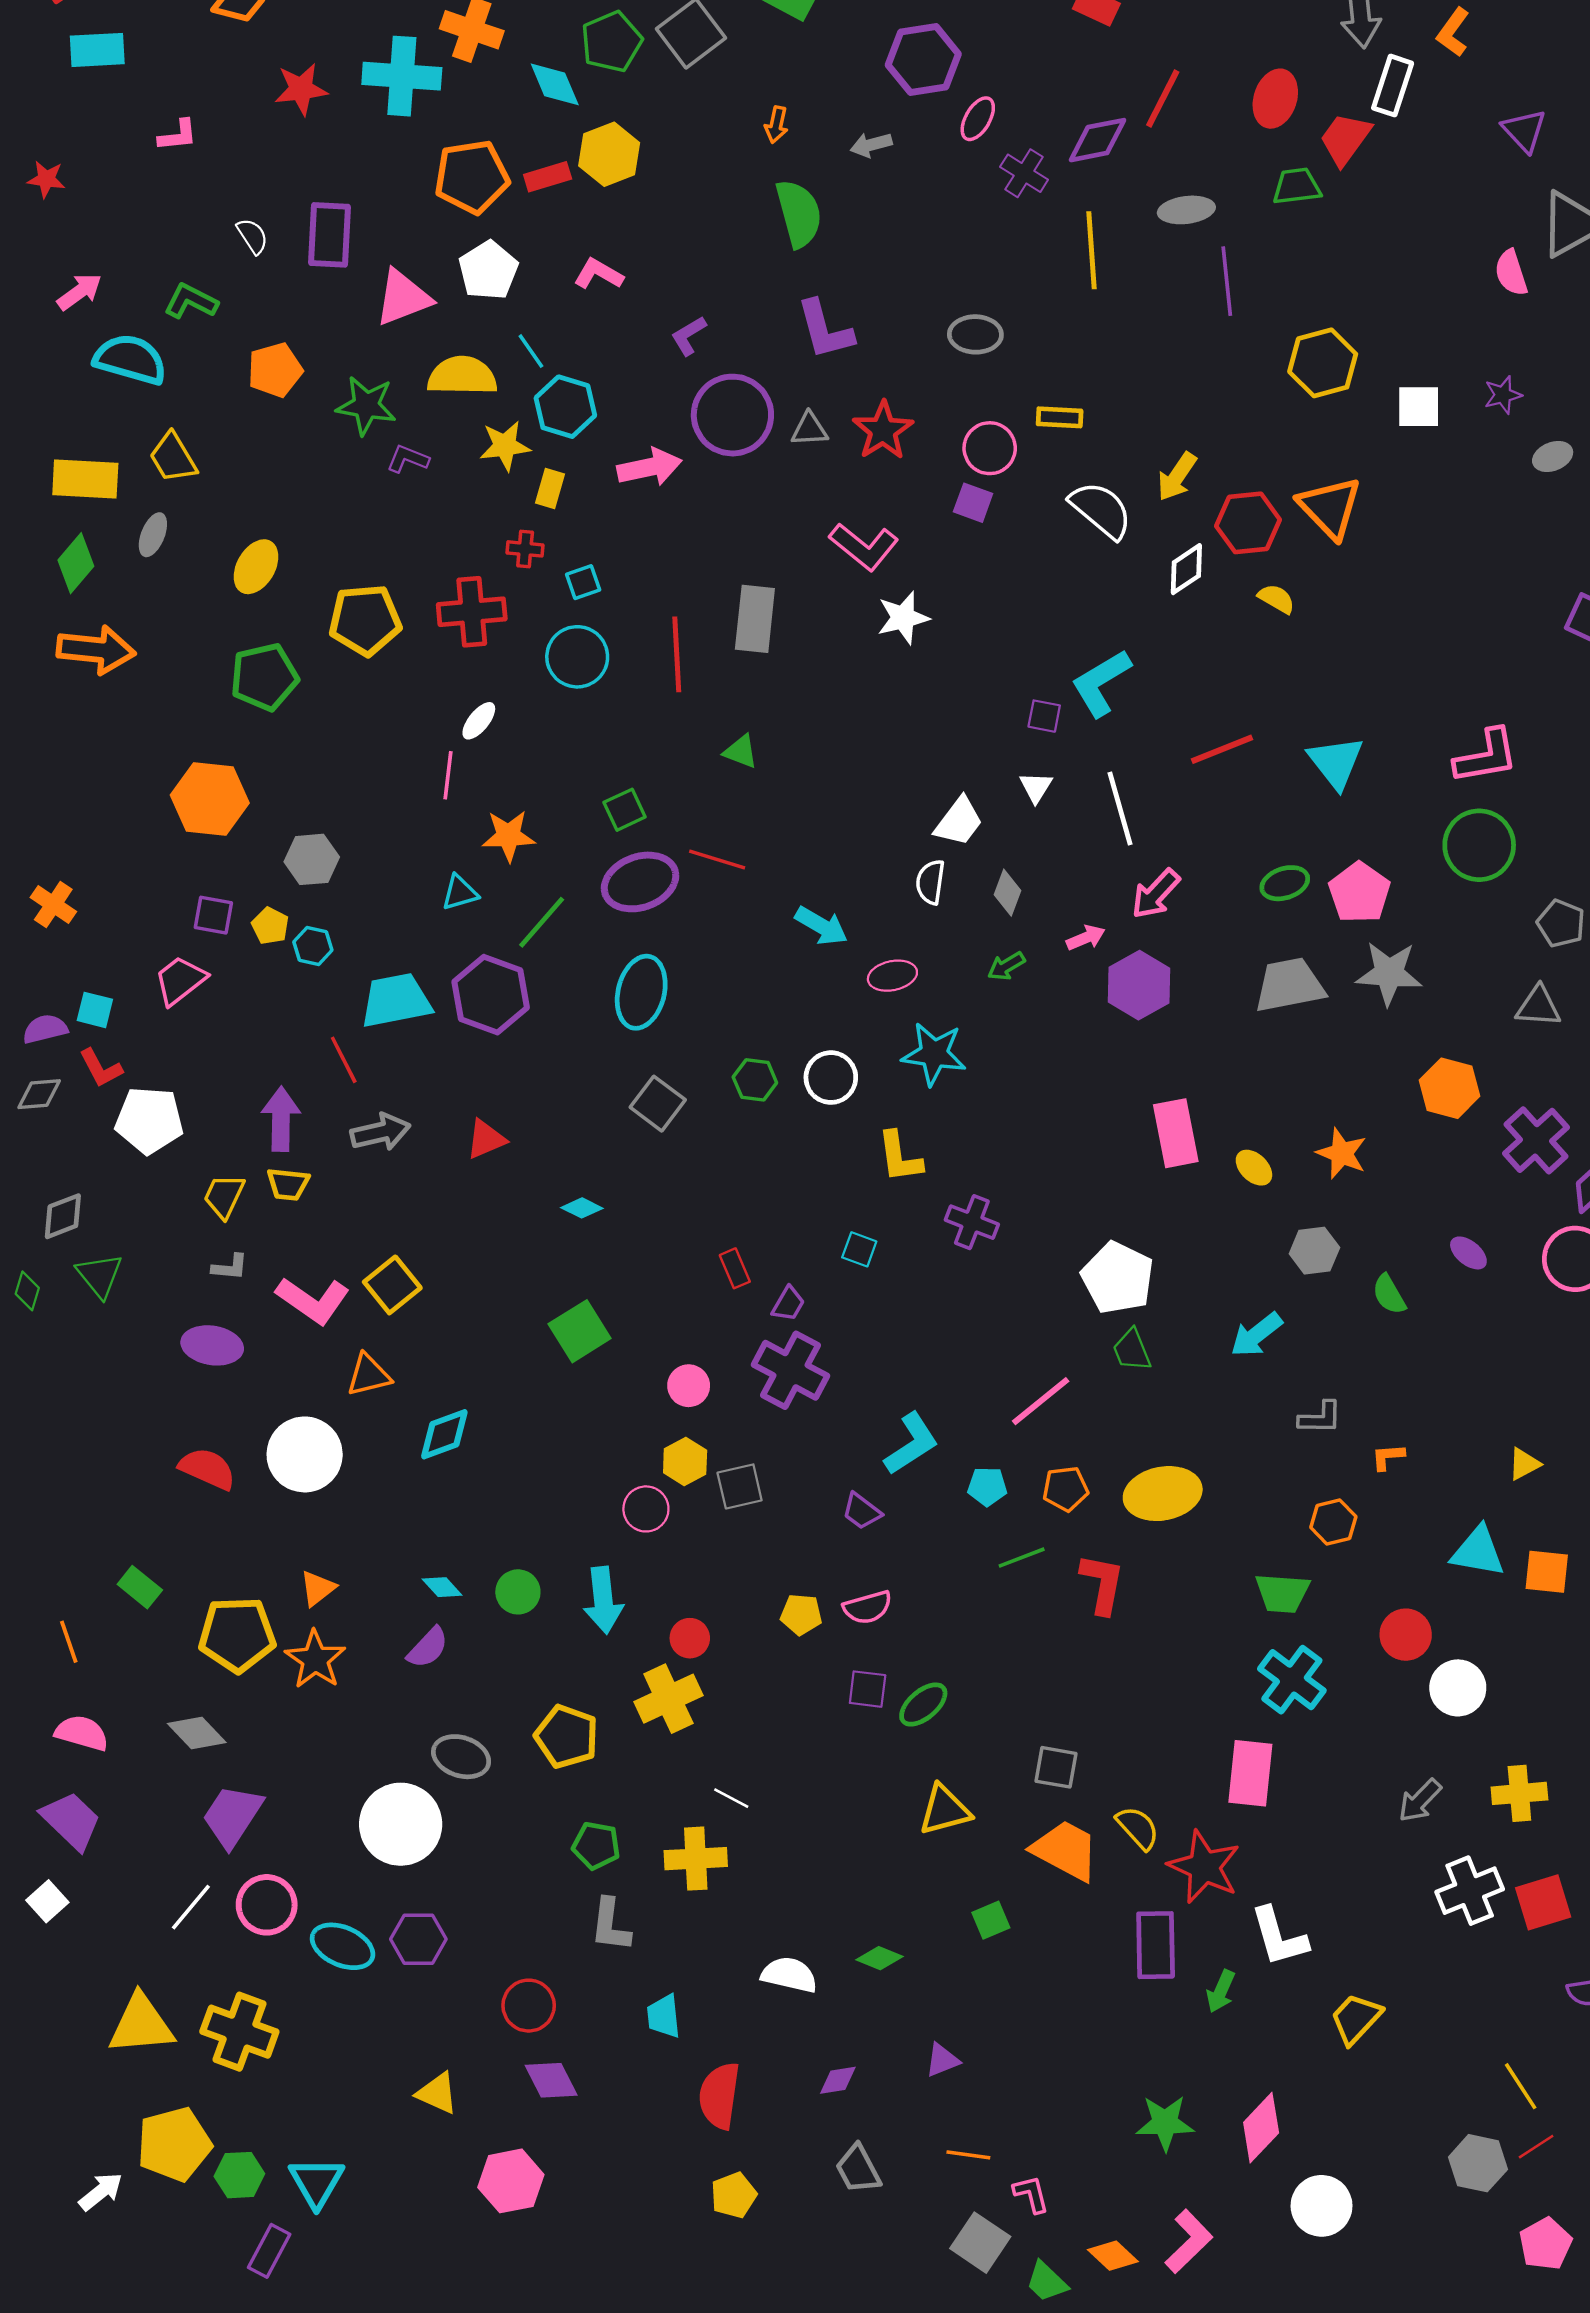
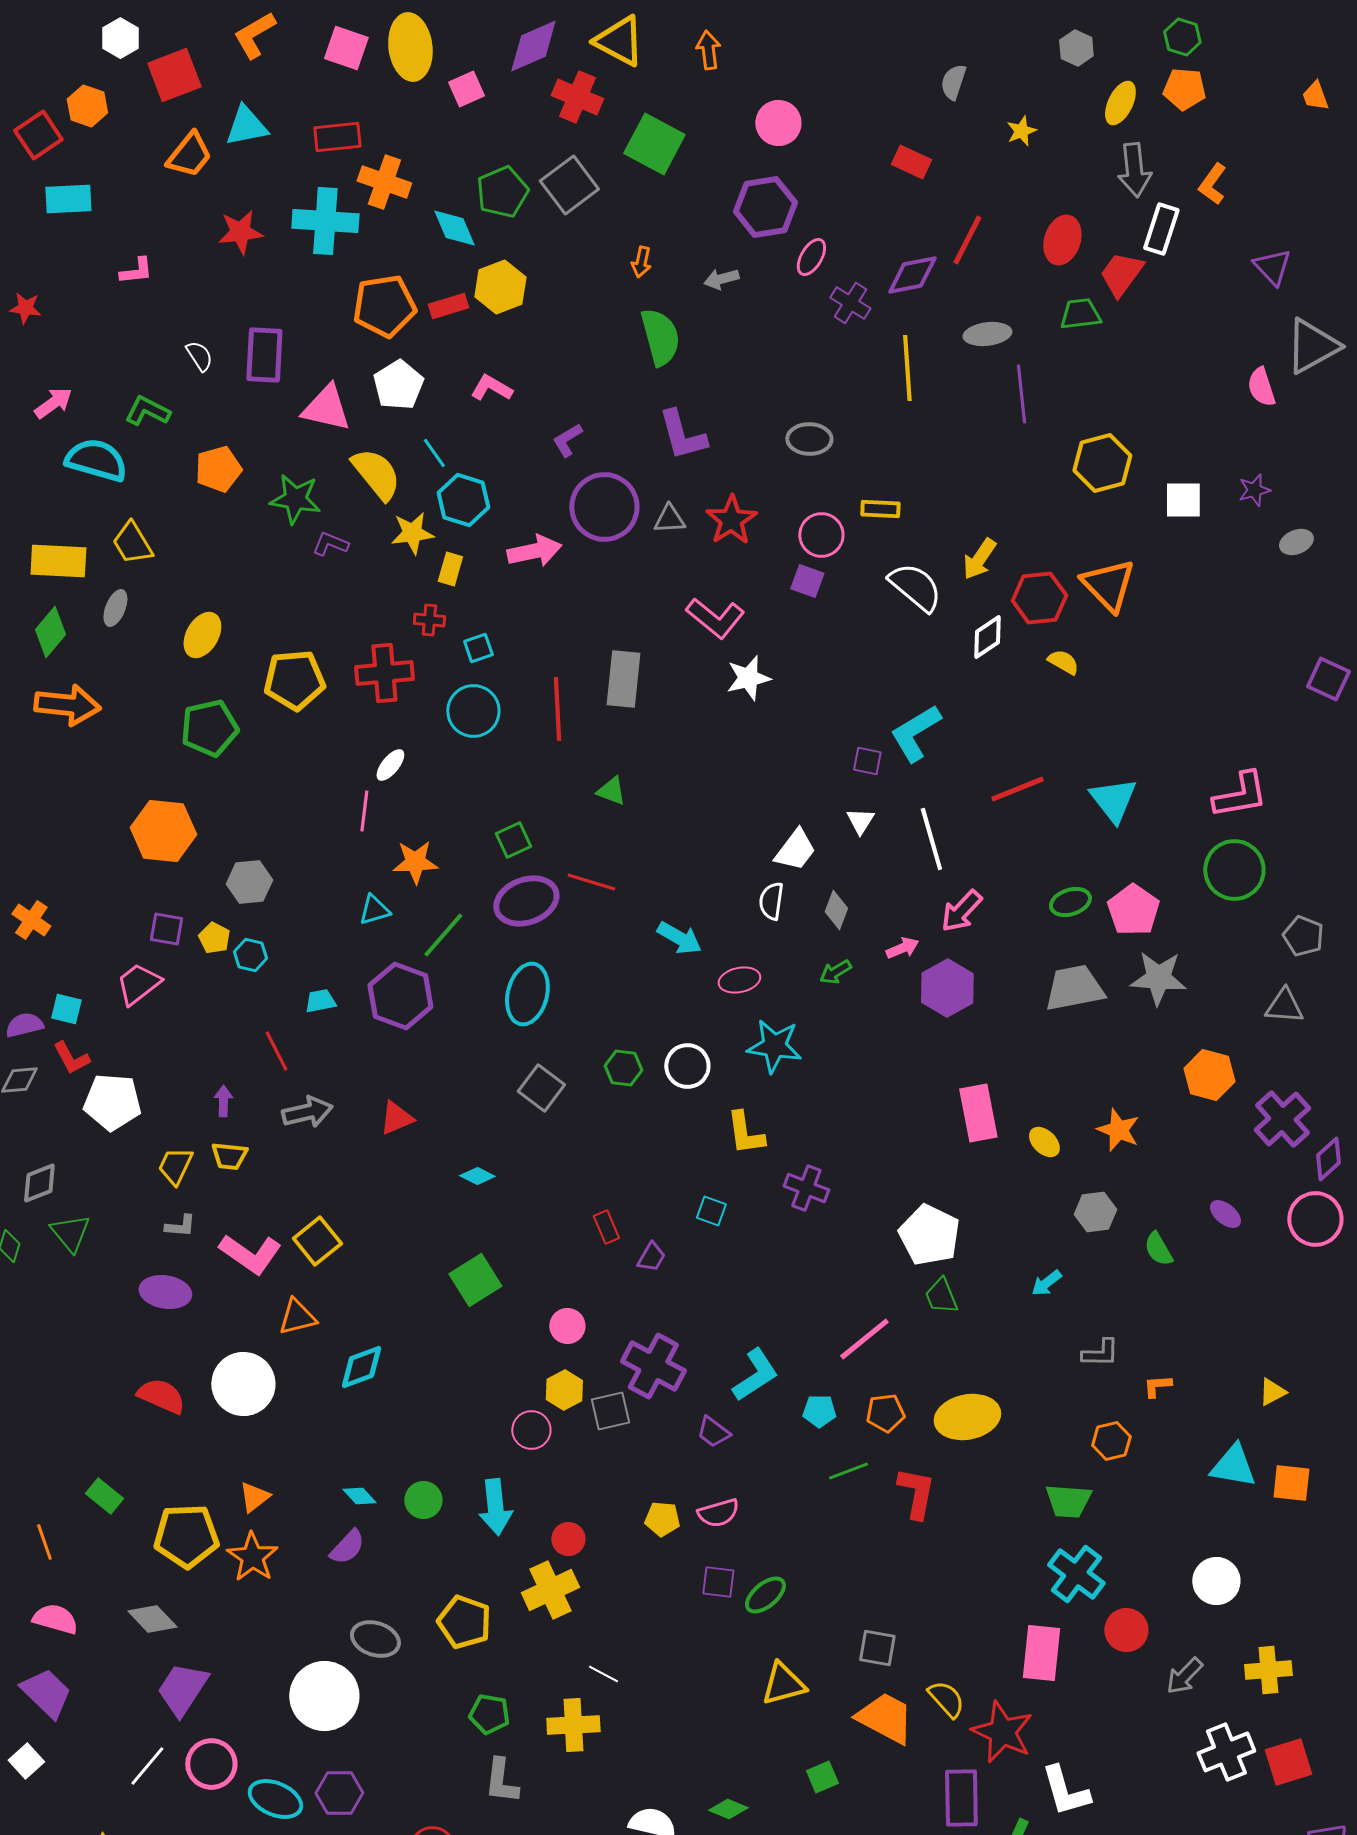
pink triangle: (403, 298) -> (326, 408), turned 34
yellow semicircle: (462, 376) -> (376, 474), turned 50
cyan trapezoid: (396, 1001) -> (320, 1001), size x0.5
purple arrow: (281, 1119) -> (223, 1101), size x0.6
cyan arrow: (1256, 1335) -> (1046, 1283), size x0.7
purple cross: (791, 1370) -> (653, 1366), moved
red circle: (1406, 1635) -> (1126, 1630), moved

